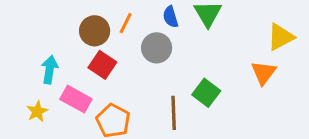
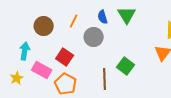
brown circle: (95, 31) -> (44, 26), moved
red square: (102, 65) -> (65, 57), moved

